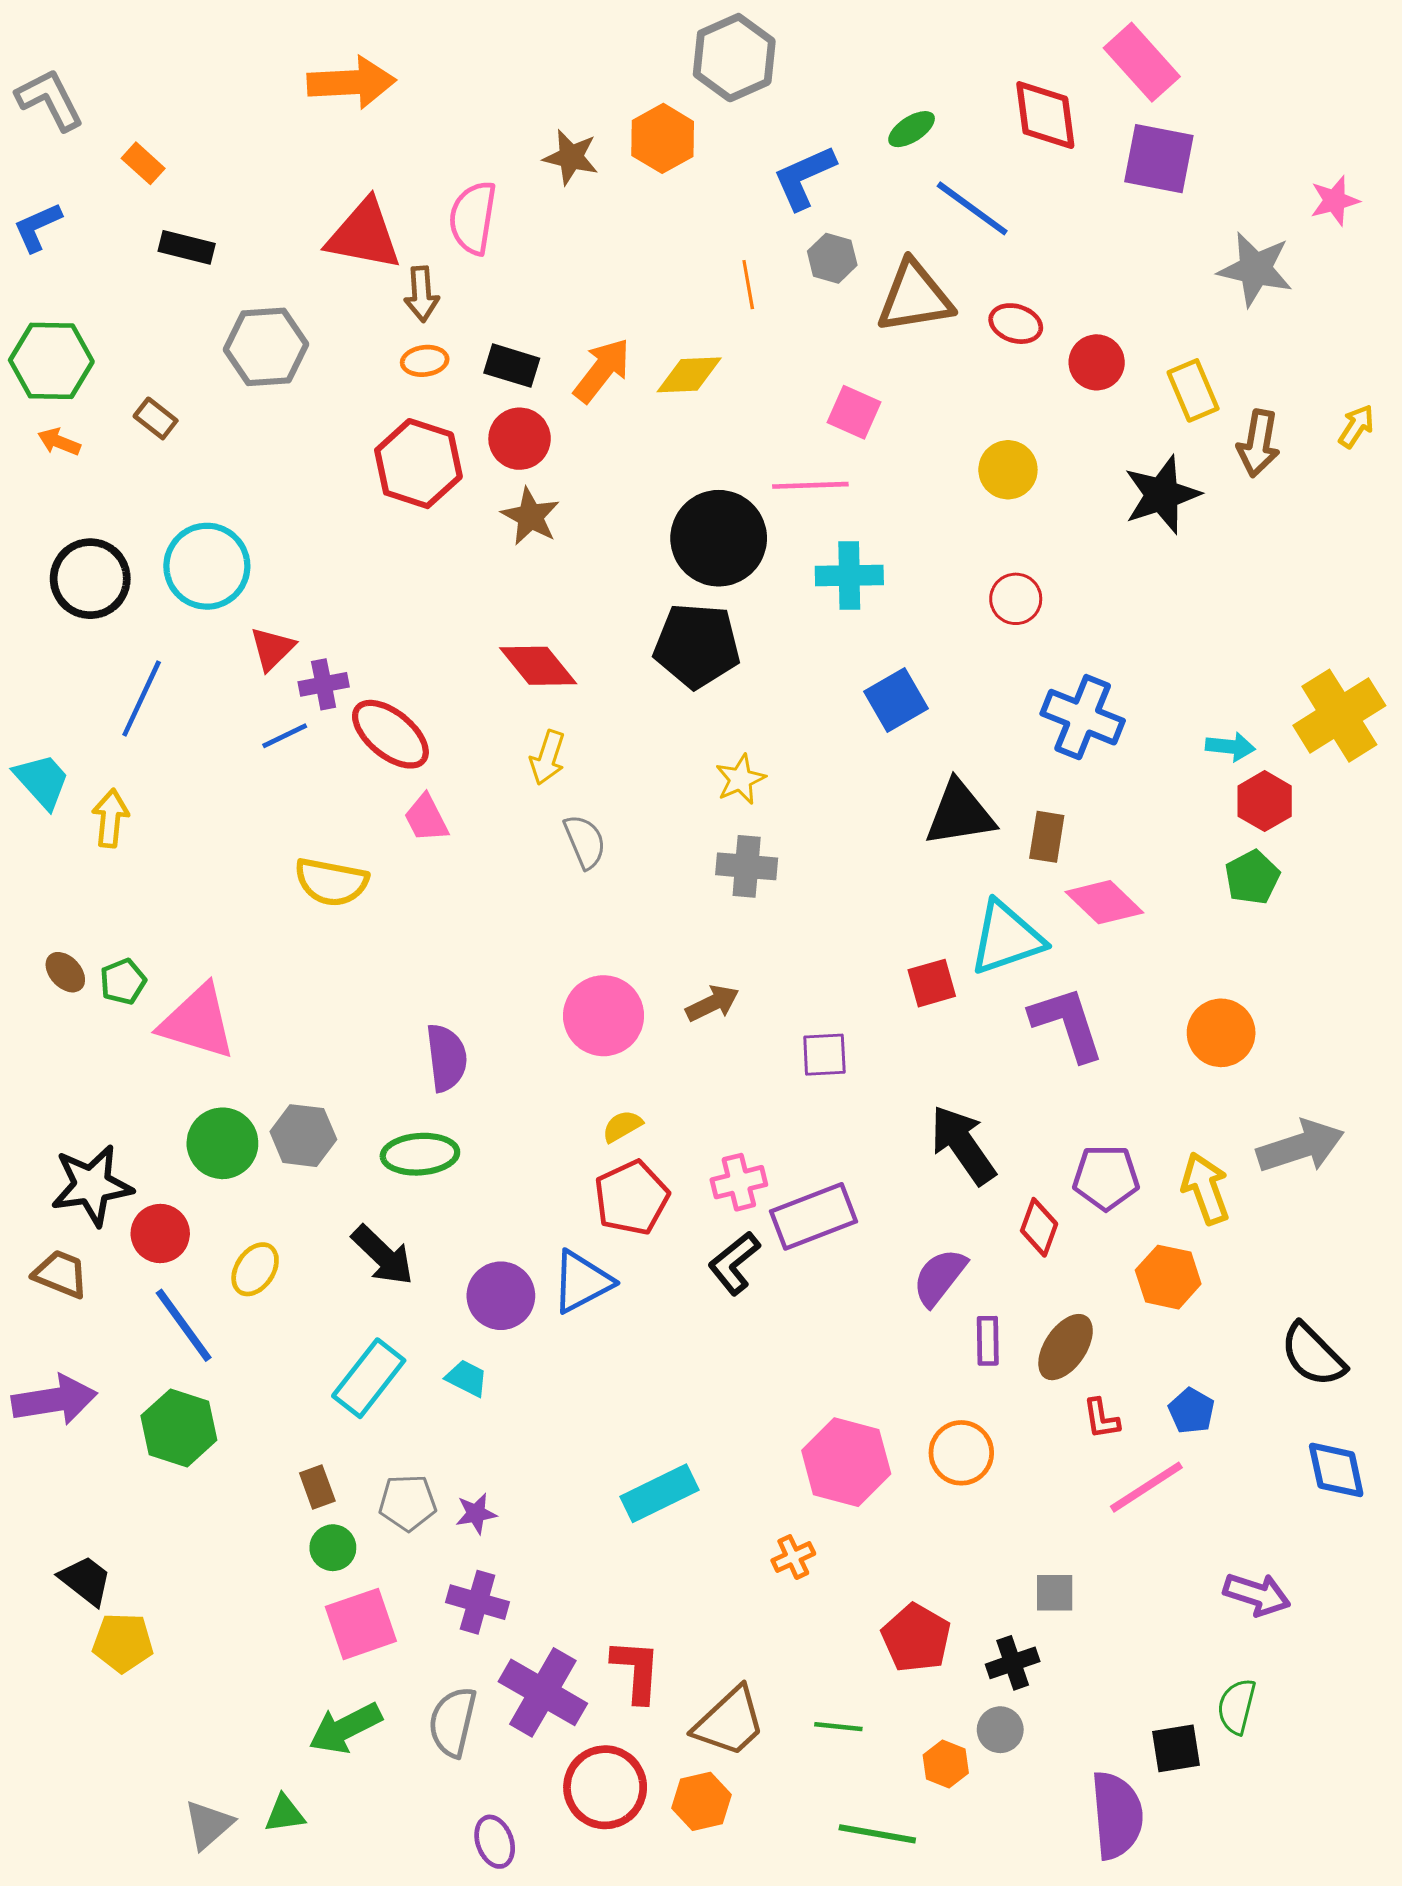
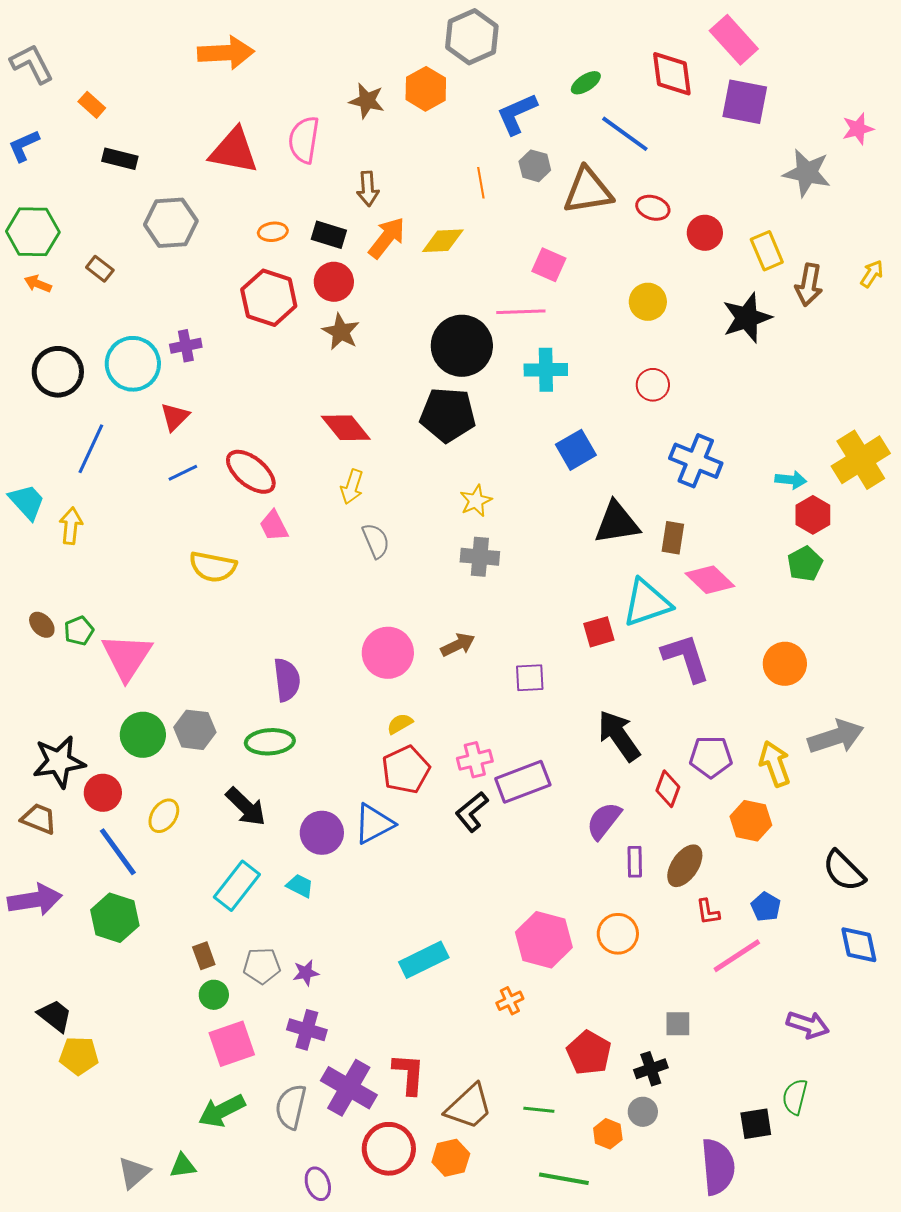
brown arrow: (422, 294) -> (368, 189), moved
purple cross: (324, 684) -> (186, 346), moved
pink triangle: (198, 1022) -> (127, 657), turned 46

